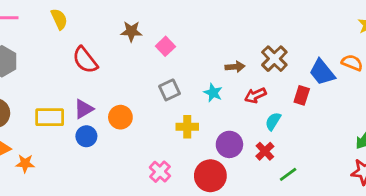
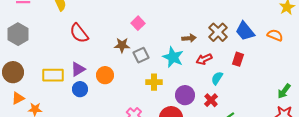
brown star: (131, 31) -> (122, 45), moved
blue trapezoid: (322, 72) -> (245, 31), moved
cyan star: (213, 93) -> (173, 57), size x1.5

